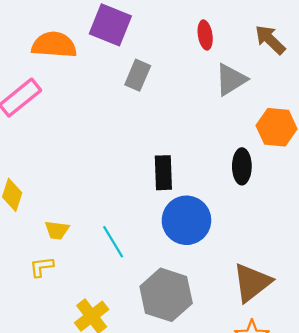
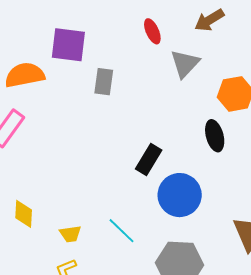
brown arrow: (270, 40) -> (209, 20), turned -60
black rectangle: (163, 173) -> (149, 160), turned 48

